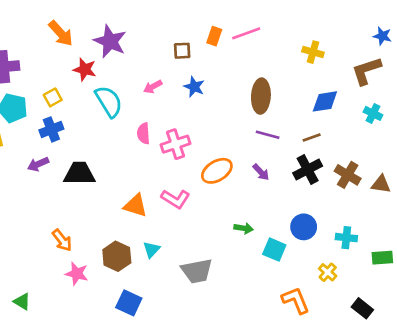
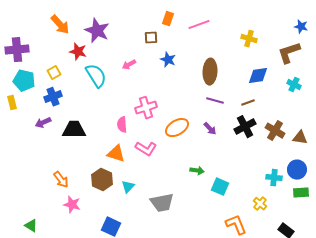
orange rectangle: (214, 36) -> (168, 19), moved
blue star: (194, 87) -> (168, 60), moved
pink semicircle: (143, 133) -> (122, 125), moved
blue circle: (304, 227) -> (297, 170), moved
brown hexagon: (117, 256) -> (102, 180), moved

